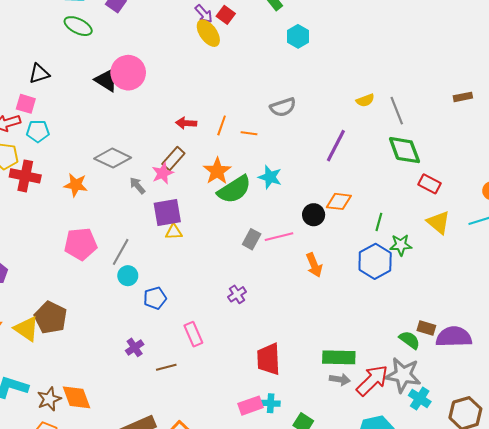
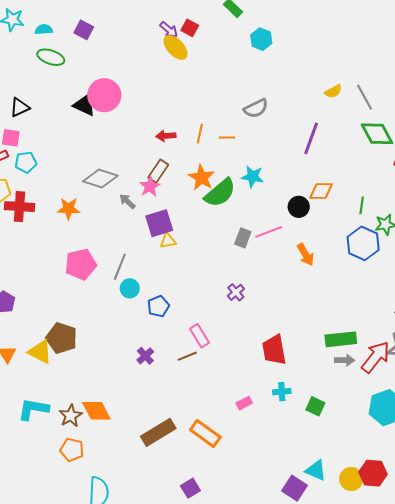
brown line: (166, 367) -> (187, 356), moved
pink rectangle: (251, 406) -> (244, 403), moved, size x0.7

